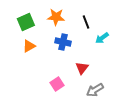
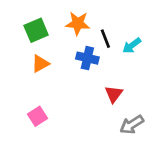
black line: (86, 22) -> (105, 39), moved
cyan arrow: (102, 38) -> (132, 46), moved
pink square: (57, 84) -> (37, 116), moved

